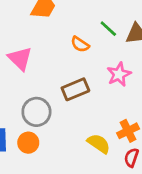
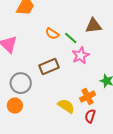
green line: (108, 29) -> (71, 38), moved

